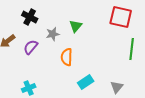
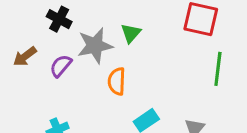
gray star: (53, 34) -> (95, 46), size x1.6

